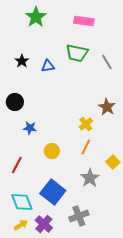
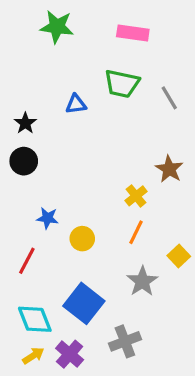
green star: (36, 17) -> (57, 27), turned -30
black star: (22, 61) -> (25, 123), moved
blue star: (30, 128) -> (47, 218), moved

